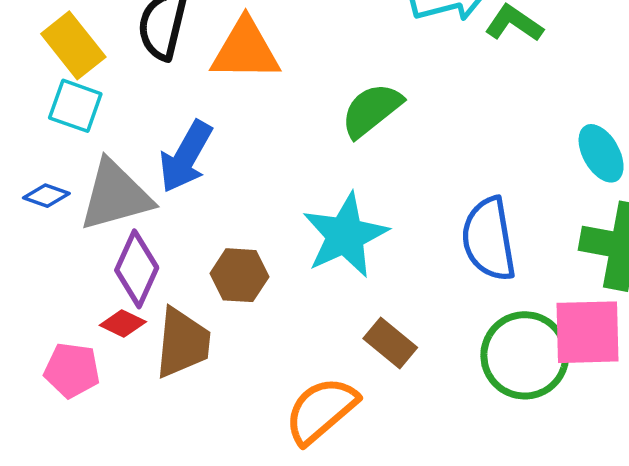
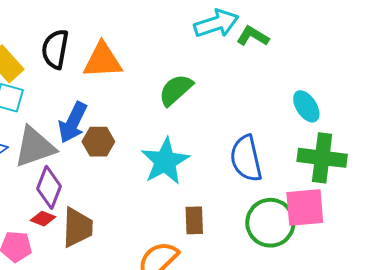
brown hexagon: (239, 275) -> (98, 142), moved
brown rectangle: (390, 343) -> (194, 220), turned 52

